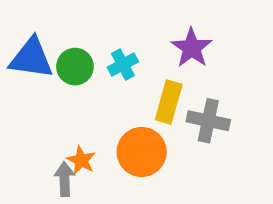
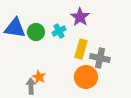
purple star: (192, 48) -> (80, 17), moved
orange circle: (142, 152) -> (86, 77), moved

